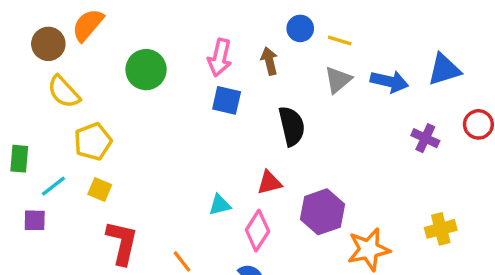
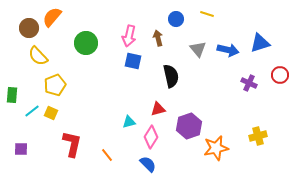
yellow line: (340, 40) -> (207, 14), moved
gray triangle: (338, 80) -> (198, 49), turned -30
yellow square: (100, 190) -> (51, 113), moved
purple square: (35, 220) -> (21, 149), moved

